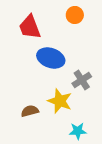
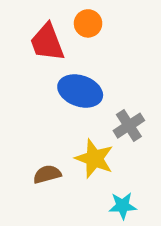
orange circle: (75, 15) -> (88, 23), moved

